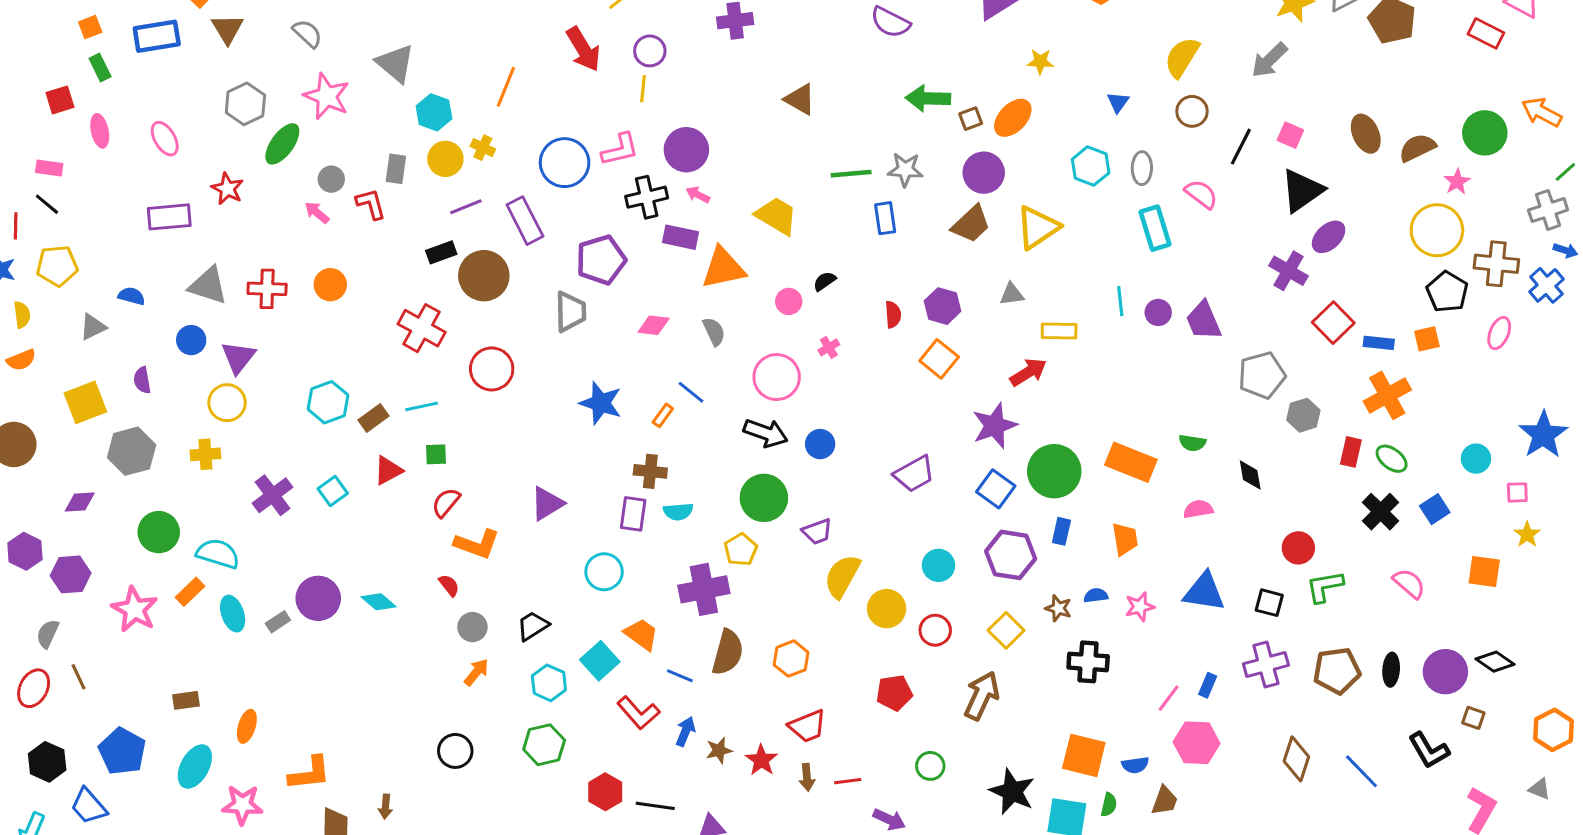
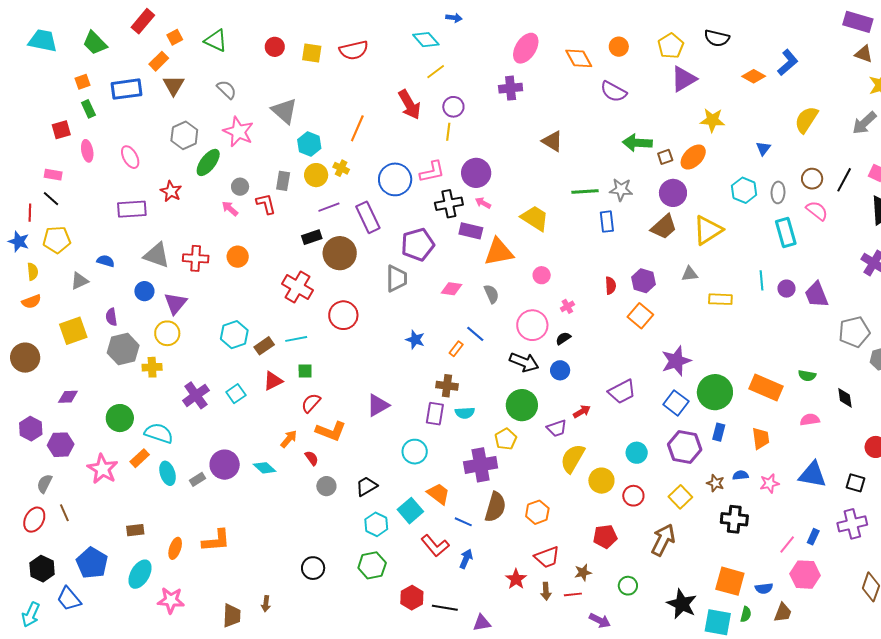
yellow star: (1040, 62) -> (712, 120), size x1.4
brown circle: (1192, 111) -> (812, 179), moved
black semicircle: (825, 281) -> (563, 338), moved
red arrow: (1028, 372) -> (582, 411), moved, size x0.7
blue star: (601, 403) -> (415, 340), size x0.7
gray hexagon: (132, 451) -> (123, 349), moved
orange arrow: (476, 672) -> (289, 439), moved
brown star: (719, 750) -> (583, 572), moved
orange L-shape: (310, 773) -> (216, 541), moved

